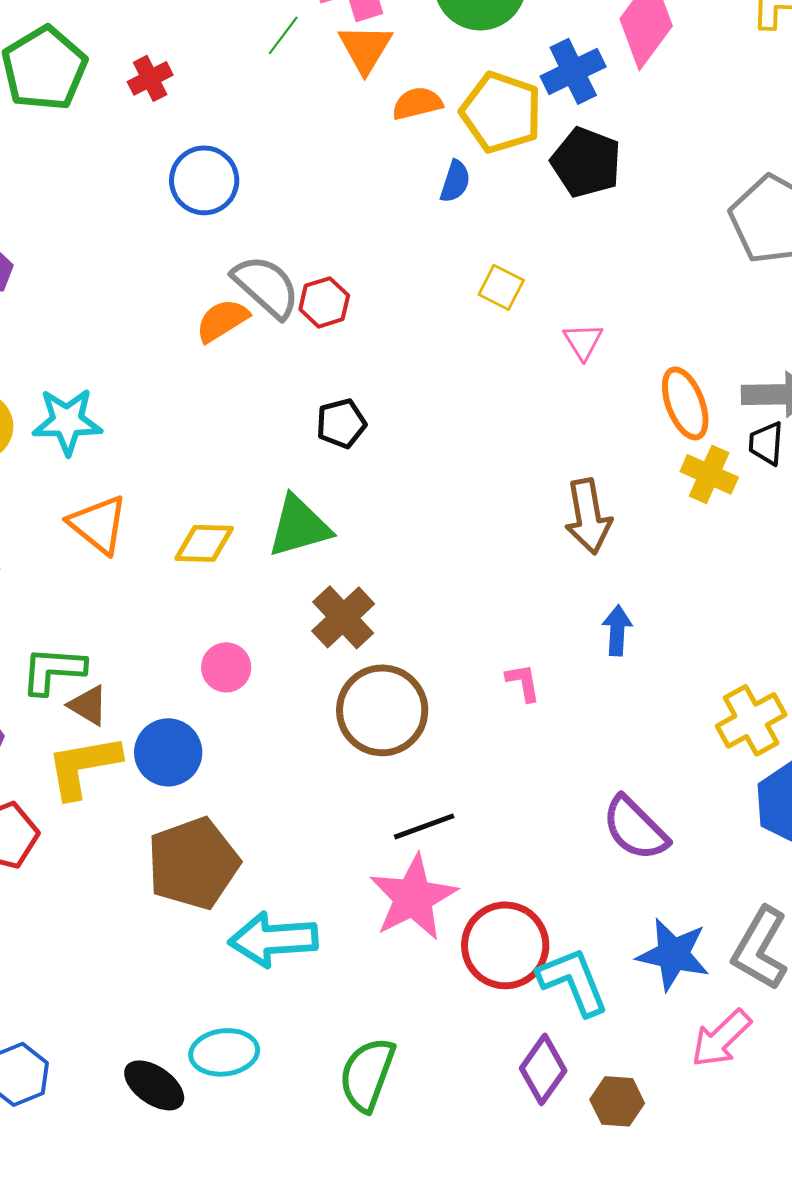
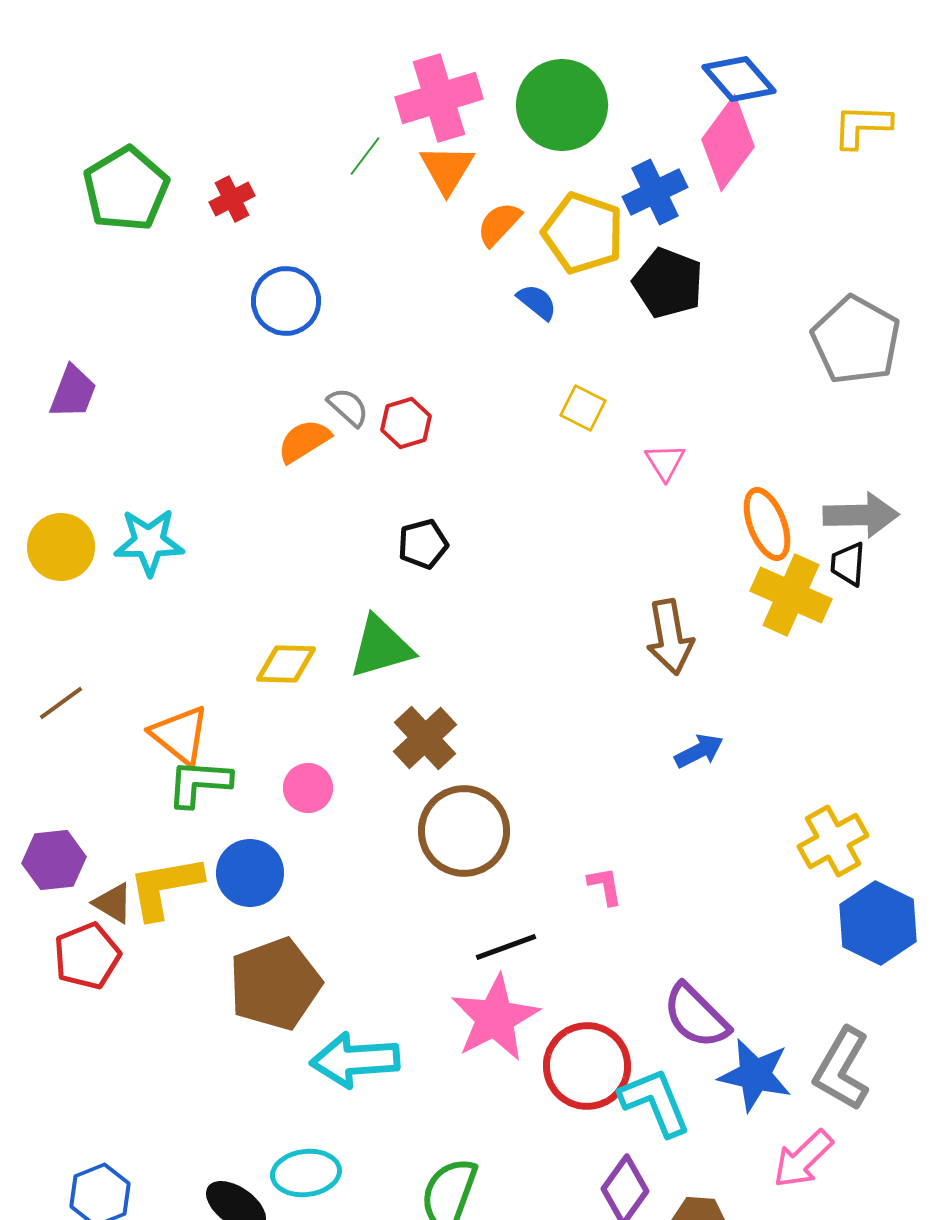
orange semicircle: (417, 103) -> (499, 224), turned -33
blue semicircle: (455, 181) -> (537, 302), turned -69
gray semicircle: (266, 286) -> (348, 407), size x0.6
yellow cross: (709, 474) -> (791, 595), size x1.4
orange triangle: (98, 524) -> (180, 735), moved
blue arrow: (617, 630) -> (699, 751), turned 60
green L-shape: (53, 670) -> (199, 783), moved
pink L-shape: (523, 682) -> (605, 886), moved
brown triangle: (88, 705) -> (113, 903), moved
purple semicircle: (635, 828) -> (696, 1016), moved

